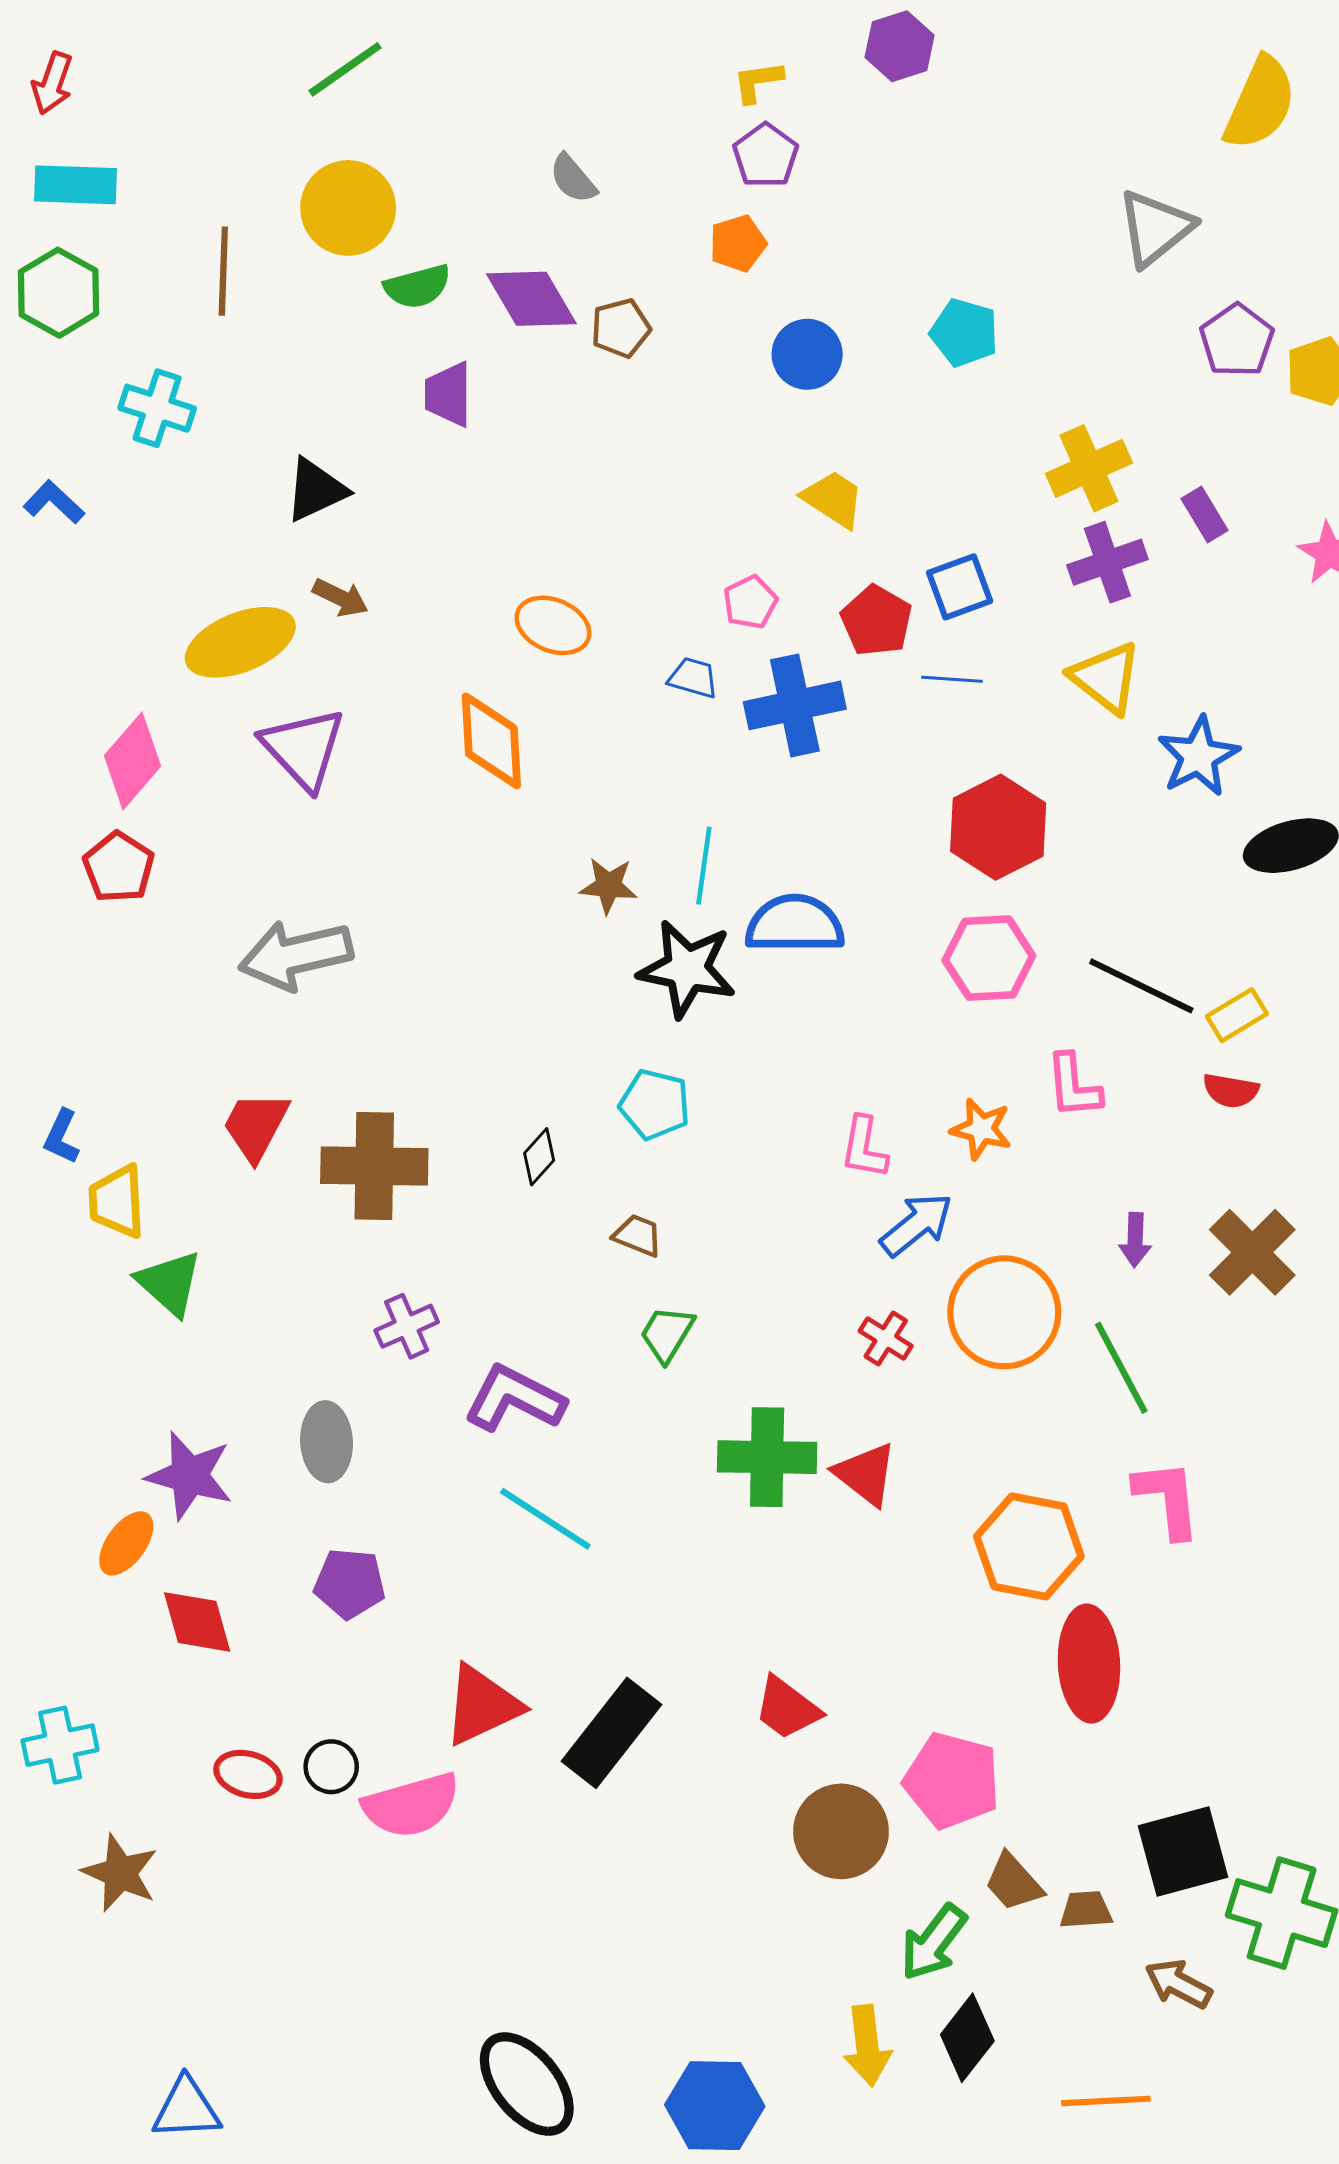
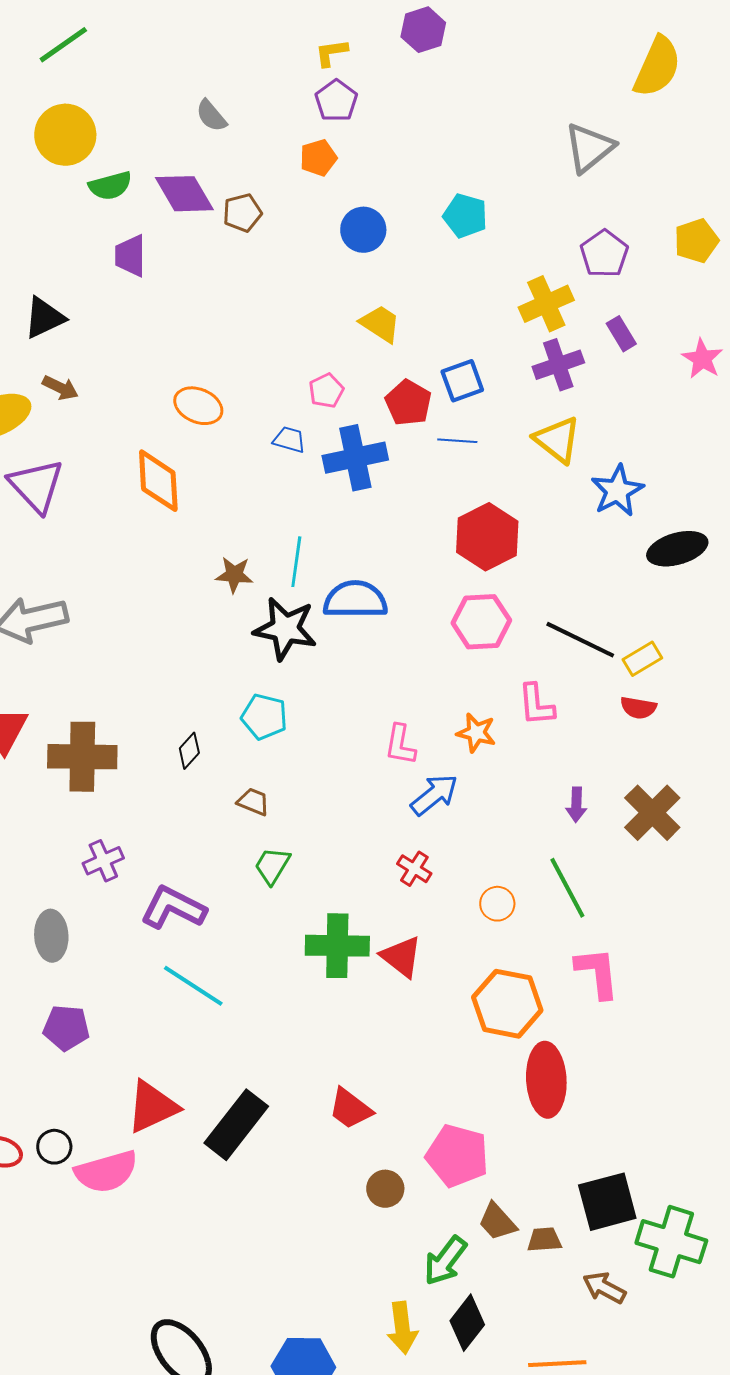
purple pentagon: (1237, 340) -> (604, 254), moved
orange circle: (1004, 1312) -> (497, 904), moved, size x0.5
brown circle: (841, 1831) -> (385, 1189), size x0.6

